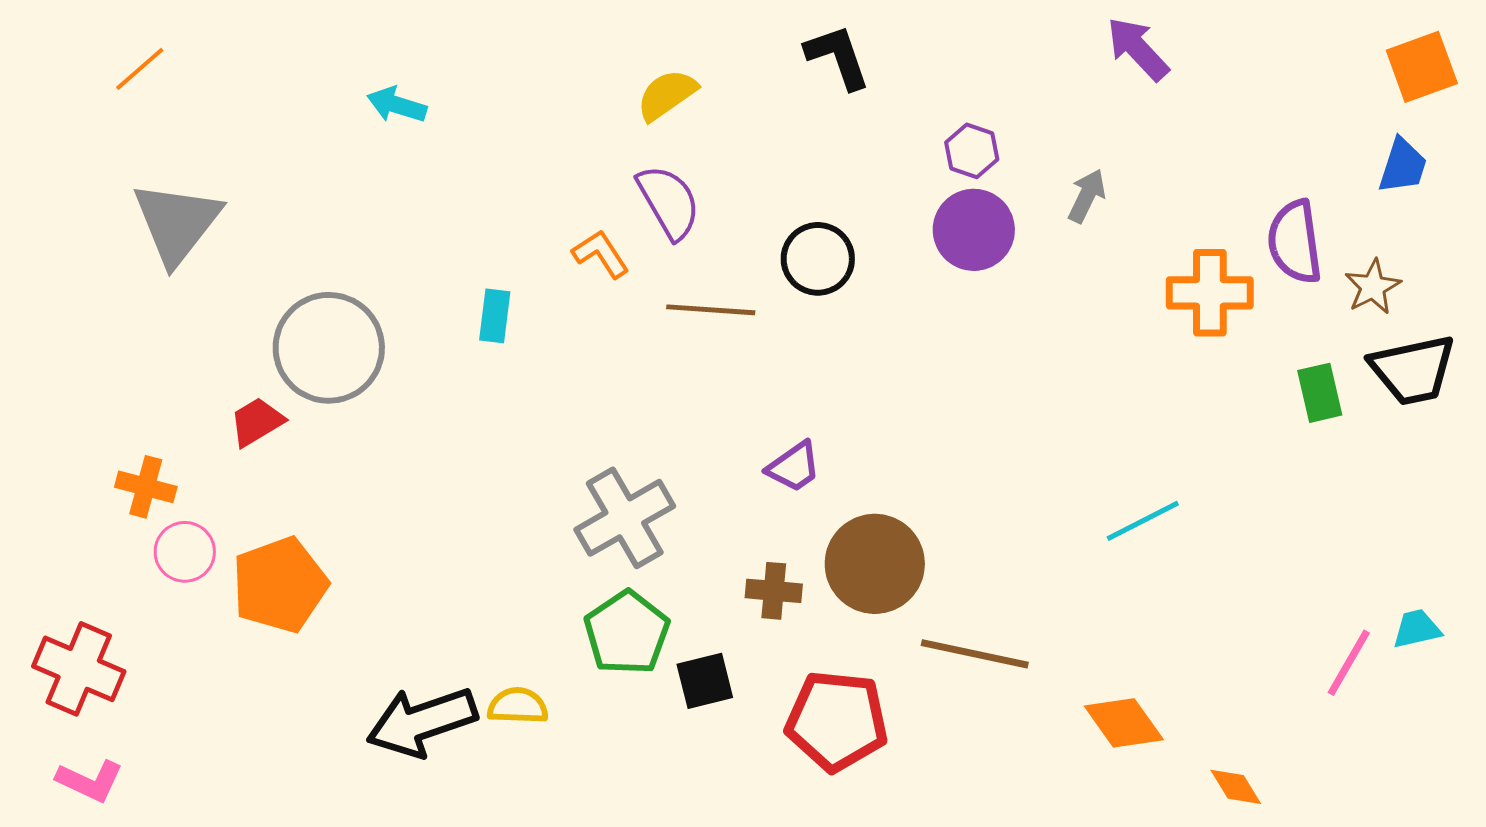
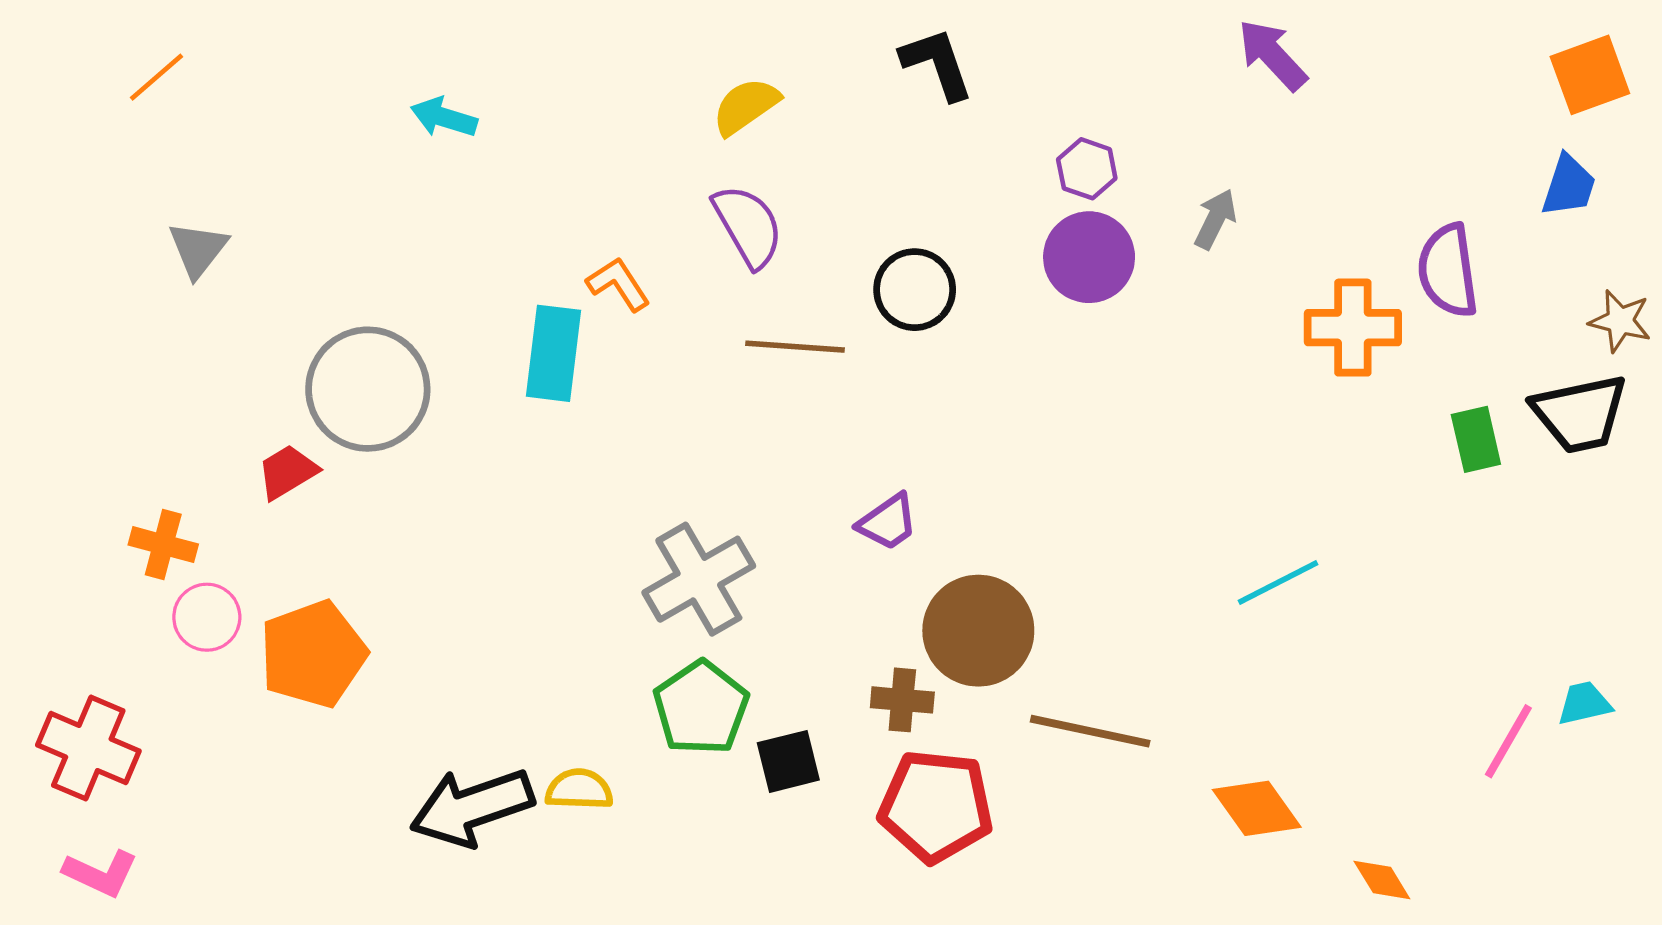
gray triangle: (177, 223) -> (198, 249), size x0.6
orange L-shape: (601, 254) -> (618, 284), moved
brown star: (1373, 287) -> (1620, 321), moved, turned -30
cyan rectangle: (495, 316) -> (553, 353), size x1.6
brown cross: (774, 591) -> (902, 700), moved

